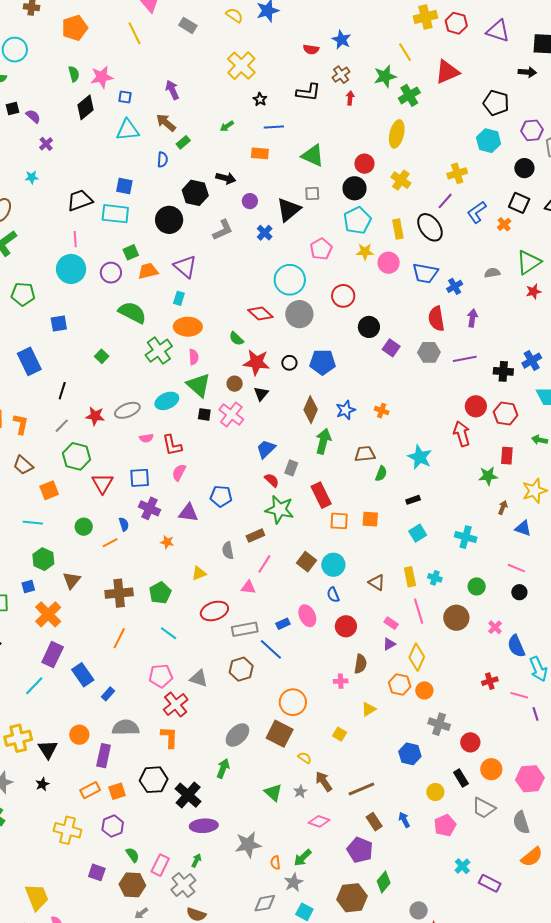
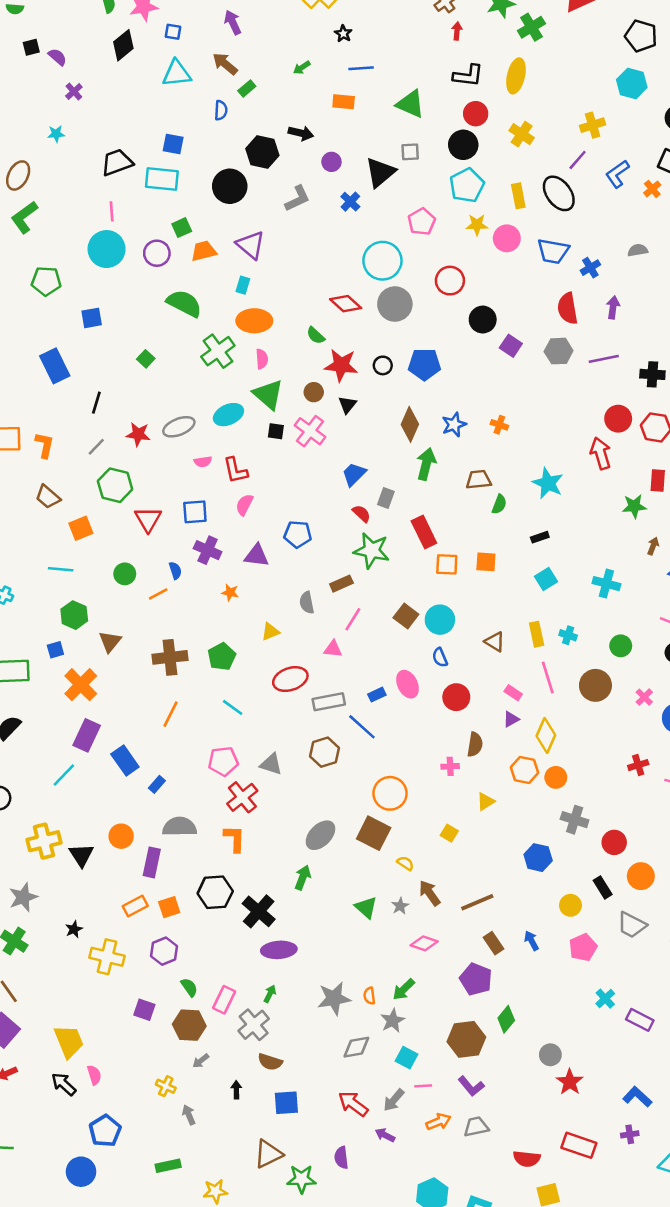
black L-shape: (308, 92) -> (468, 76), moved
black star: (42, 784) -> (74, 929), moved
gray star: (248, 845) -> (334, 998), moved

